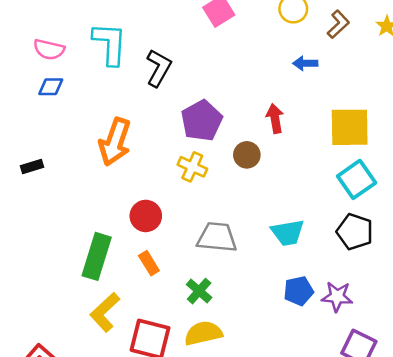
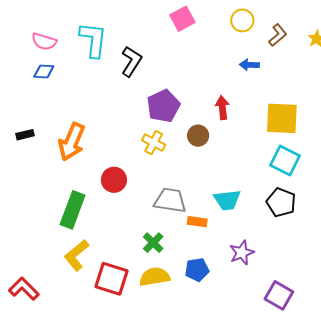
orange arrow: (115, 142) -> (72, 142), moved
cyan square: (357, 179) -> (285, 161), turned -32
orange rectangle: (149, 263) -> (197, 222), moved, turned -54
blue pentagon: (298, 291) -> (197, 270), moved
purple star: (337, 297) -> (242, 253), moved, turned -30

